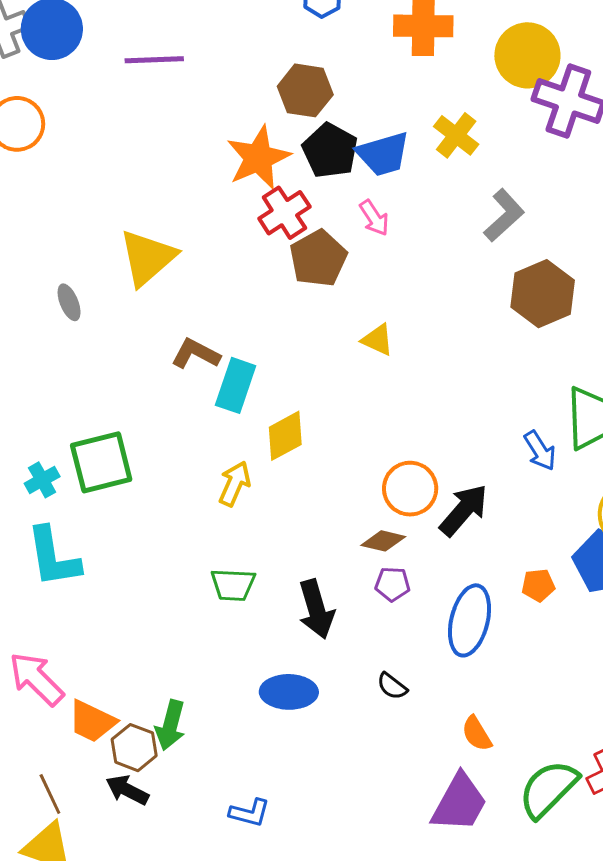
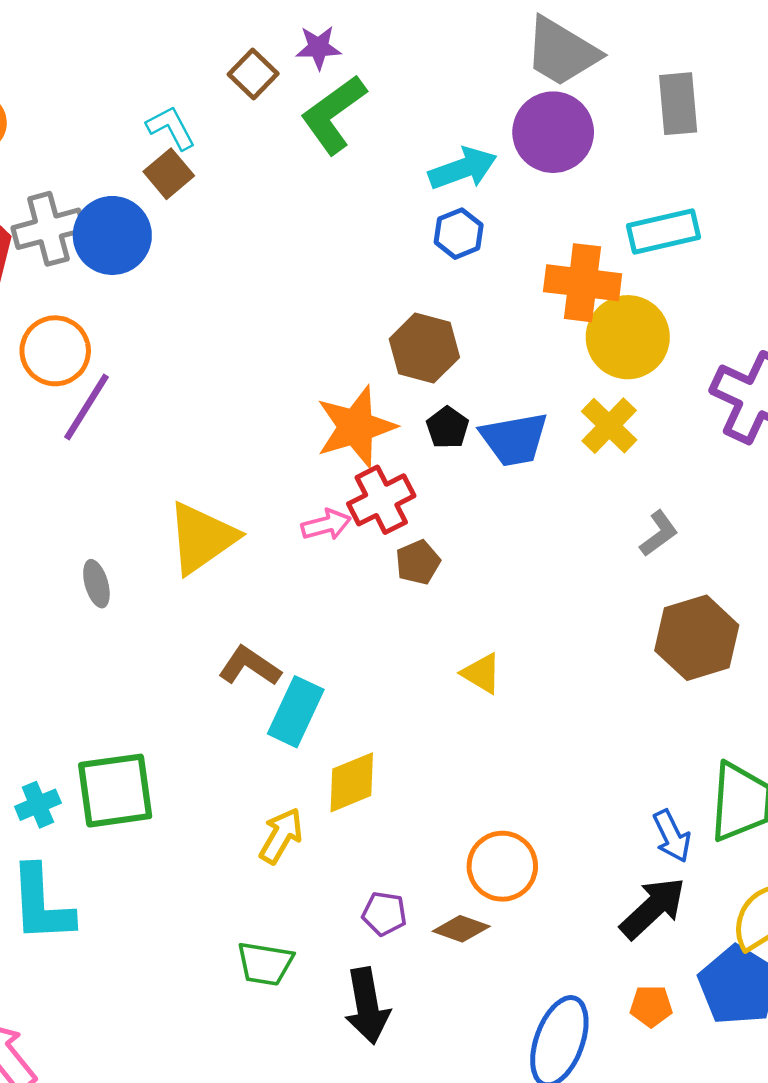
yellow circle: (527, 55) -> (628, 337), moved
purple line: (154, 60) -> (86, 407), moved, turned -62
black pentagon: (330, 151) -> (448, 428), size x0.6
gray L-shape: (504, 215) -> (659, 533), size x0.7
pink arrow: (374, 218) -> (326, 525), moved, turned -78
brown pentagon: (318, 258) -> (418, 562), size x0.6
black arrow: (464, 510) -> (653, 908), moved
purple pentagon: (393, 584) -> (384, 914), moved

